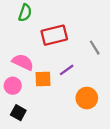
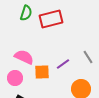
red rectangle: (54, 35) -> (51, 19), moved
gray line: (95, 48) -> (88, 57), moved

